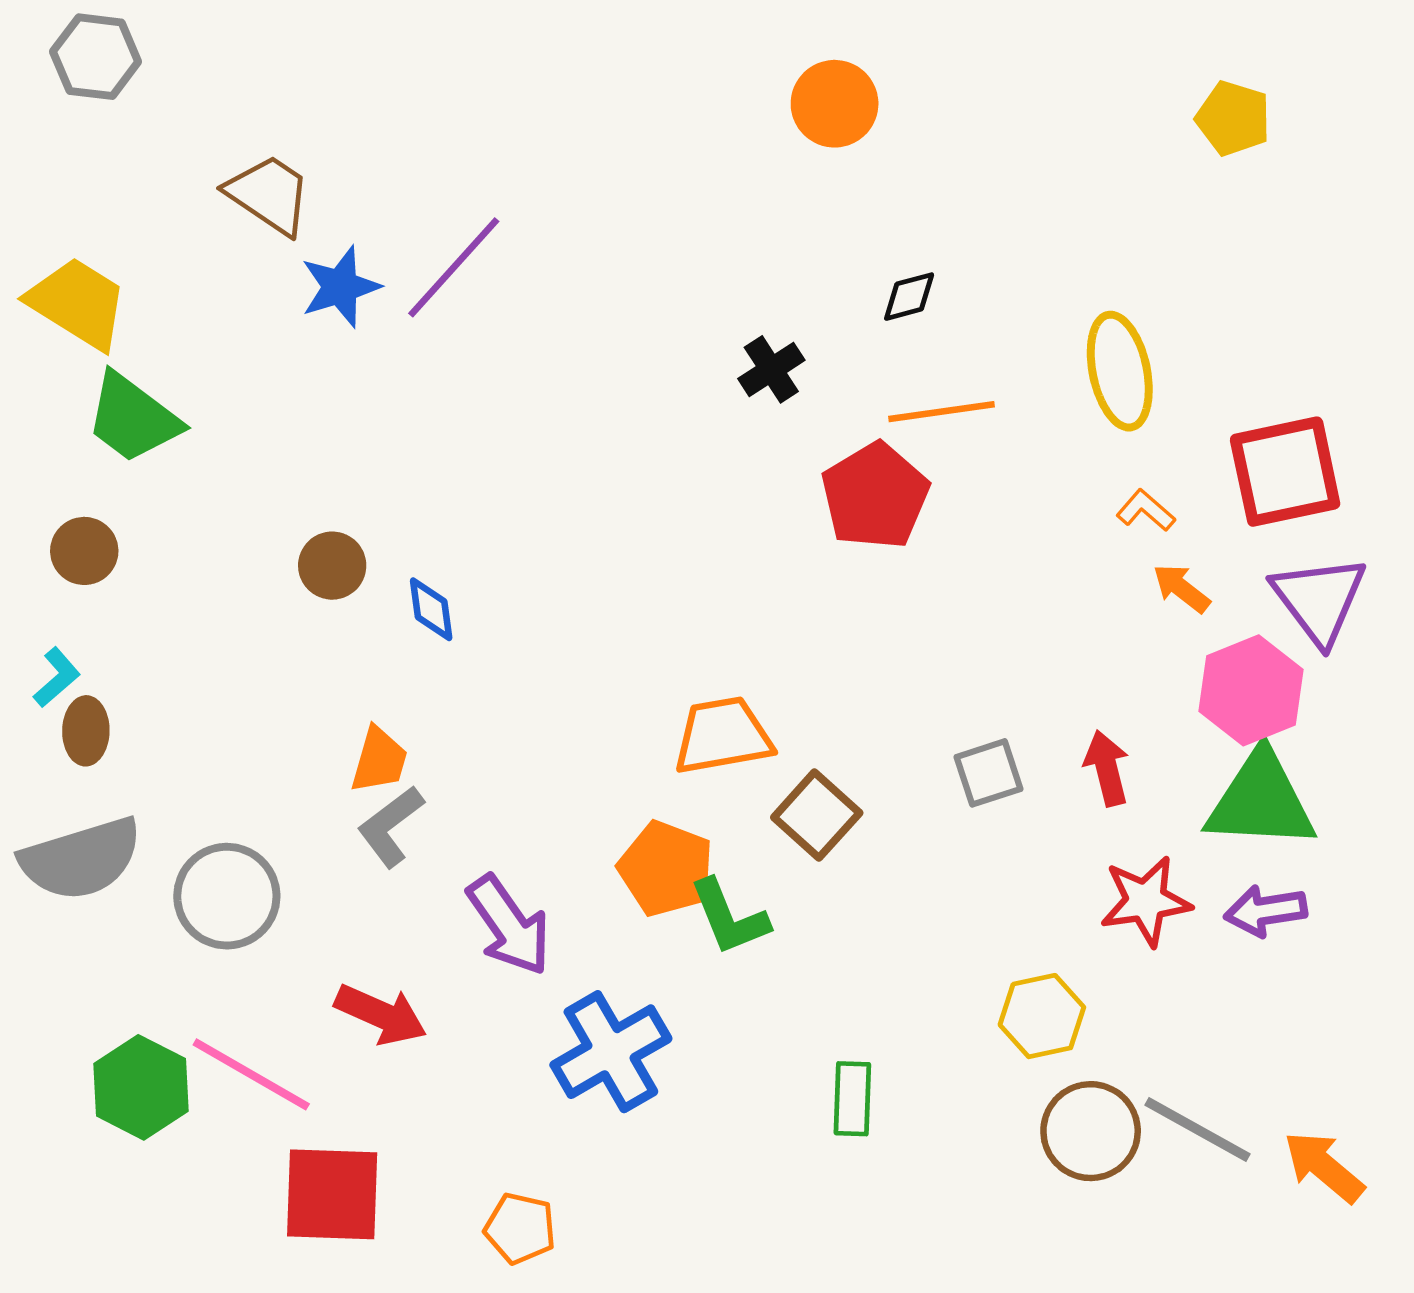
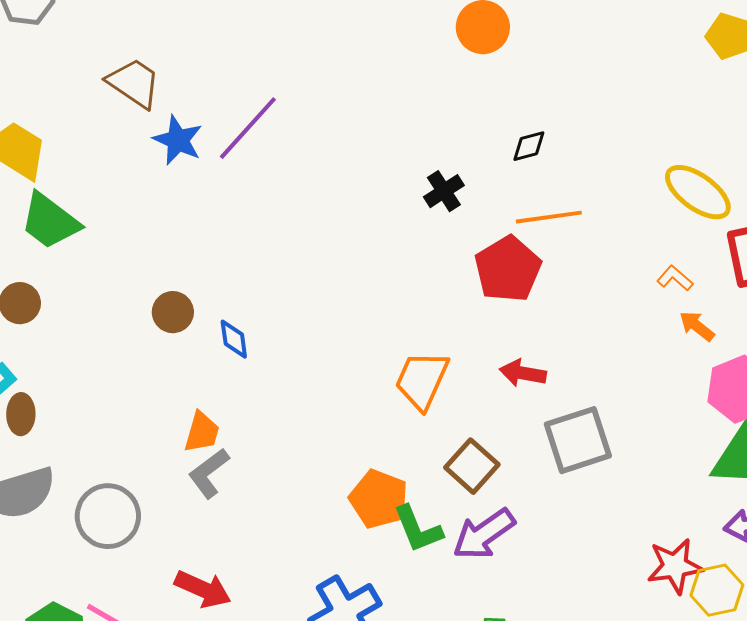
blue star: (340, 287) -> (178, 140), turned -30
yellow ellipse: (1120, 371) -> (698, 192), moved, turned -42
orange trapezoid: (723, 736) -> (422, 380), moved, turned -56
red arrow: (1107, 768) -> (523, 373), moved, turned -66
gray square: (988, 773) -> (578, 440), size x1.6
red star: (1146, 901) -> (675, 566), moved
purple arrow: (509, 925) -> (484, 534), moved, turned 90
yellow hexagon: (1042, 1016) -> (717, 590), moved

